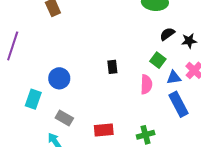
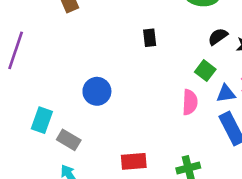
black rectangle: (112, 67) -> (150, 38), moved
blue circle: (59, 78) -> (97, 91), moved
gray rectangle: (64, 118) -> (69, 140), moved

